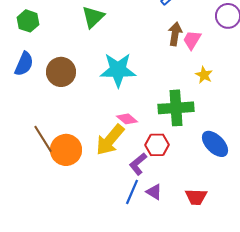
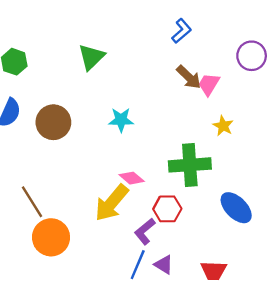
brown arrow: (175, 34) -> (189, 77), turned 125
cyan star: (118, 70) -> (121, 120), size x0.6
orange circle: (66, 150) -> (51, 237), moved

